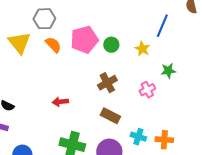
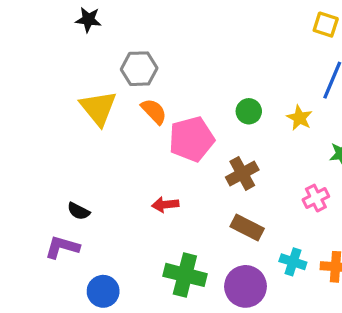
pink pentagon: (84, 40) -> (191, 139), moved
pink cross: (147, 90) -> (316, 198), moved

